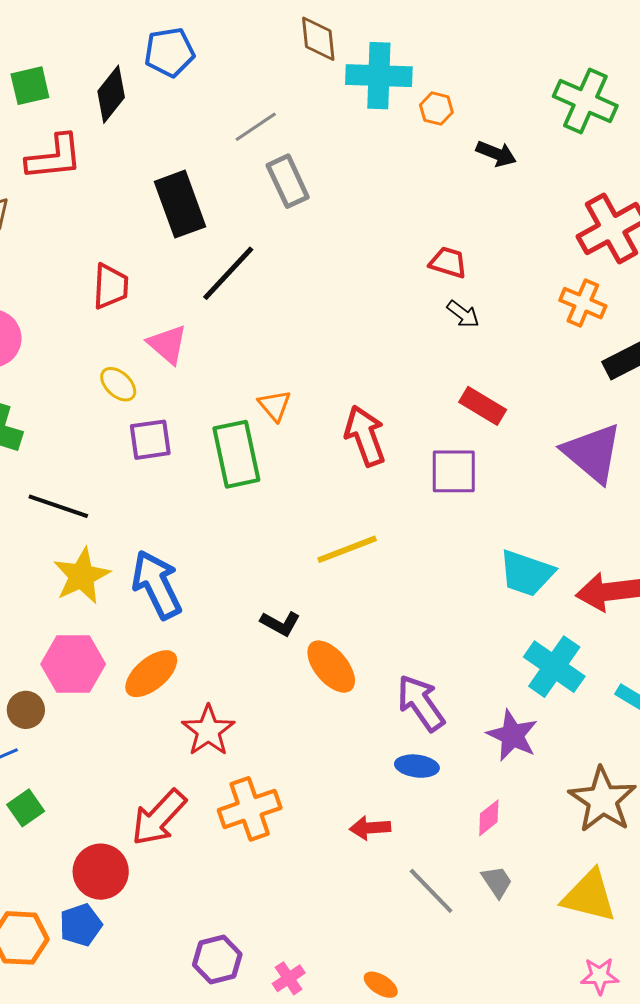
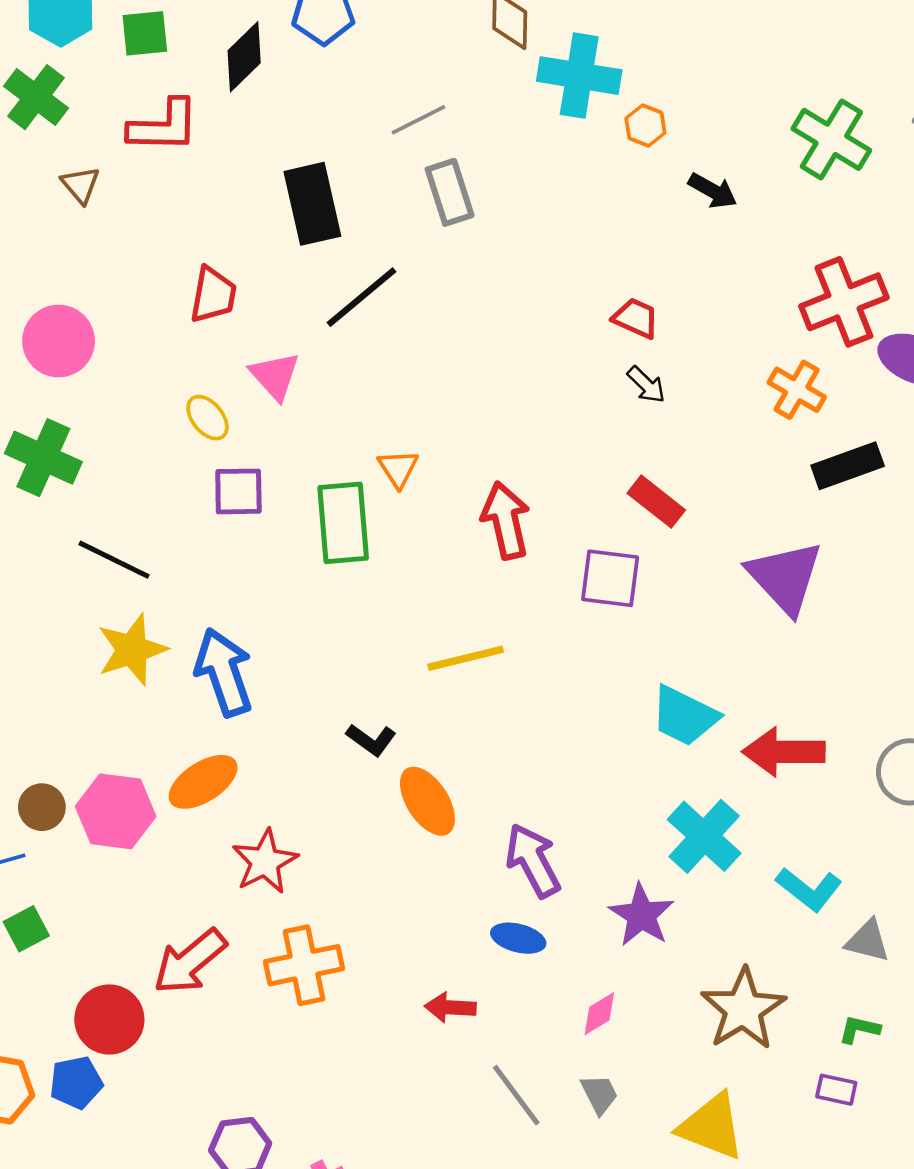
pink hexagon: (73, 664) -> (116, 811), moved

